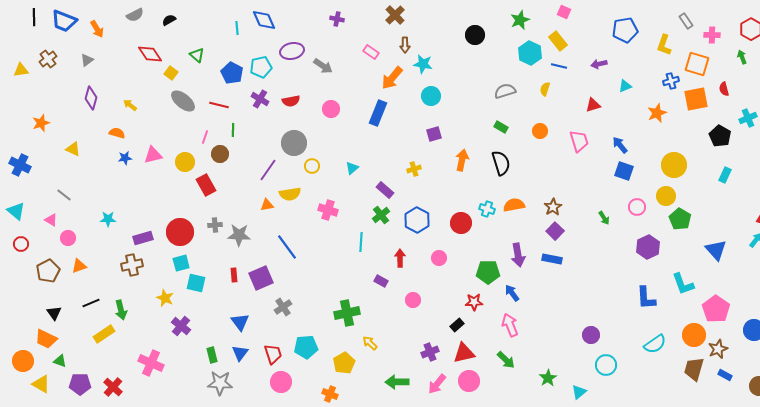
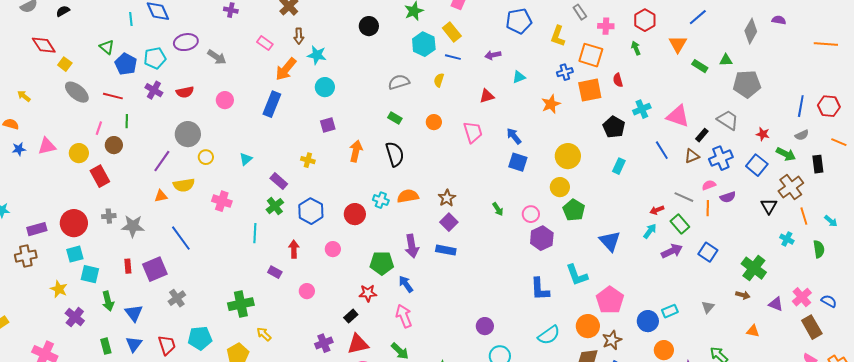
green triangle: (197, 55) -> (107, 47), moved
yellow cross: (414, 169) -> (308, 160), turned 32
pink circle: (637, 207) -> (531, 214), moved
green arrow: (121, 310) -> (108, 301), moved

